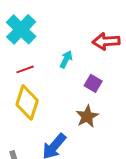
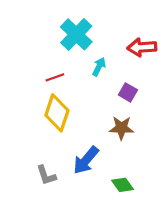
cyan cross: (21, 29) -> (76, 34), moved
brown star: (87, 116) -> (121, 128), turned 30

